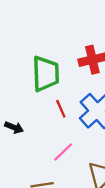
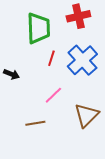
red line: (61, 109) -> (51, 58), turned 42

